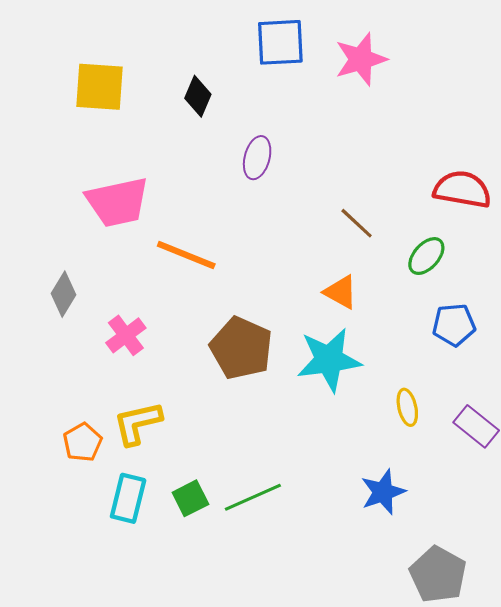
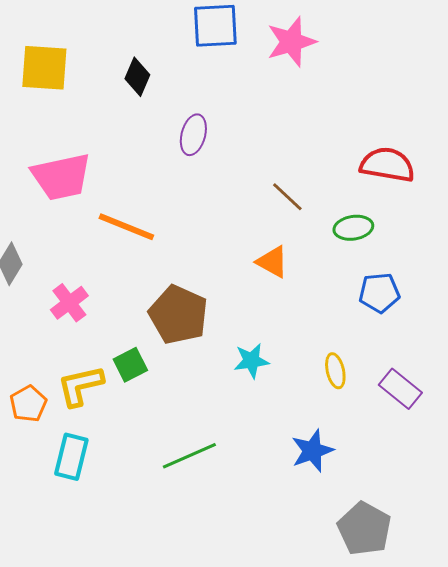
green ellipse: (426, 256) -> (353, 228), turned 39
cyan star: (329, 360) -> (251, 361), moved, size x0.6
green square: (190, 498) -> (130, 365), moved

